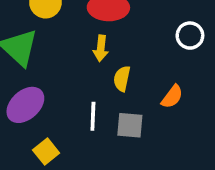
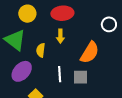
yellow semicircle: (122, 79) -> (41, 50), moved
orange semicircle: (172, 97) -> (90, 53), moved, size x1.6

